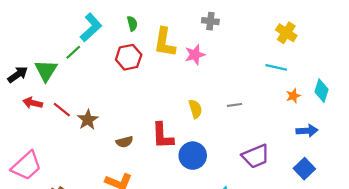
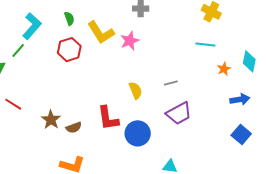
yellow L-shape: (165, 42) -> (101, 32), turned -36
brown star: (88, 120) -> (51, 120), moved
purple trapezoid: (256, 156) -> (179, 113), moved

